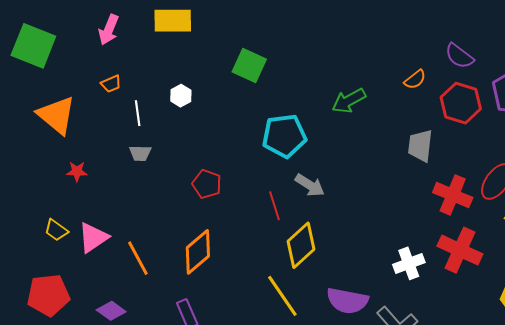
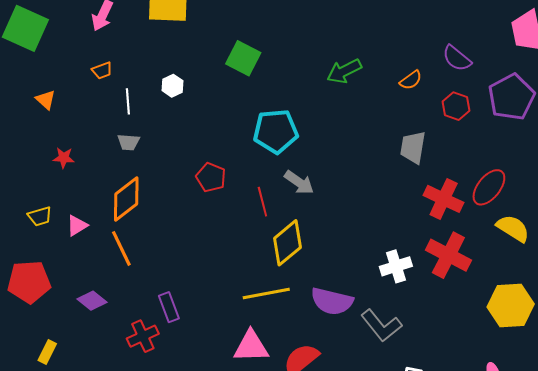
green arrow: (349, 101) -> (344, 71), moved
red hexagon: (461, 103) -> (456, 106), size x0.7
orange triangle: (57, 115) -> (46, 100), size x0.5
red pentagon: (207, 184) -> (211, 177), moved
yellow trapezoid: (56, 230) -> (40, 216), turned -55
pink triangle: (93, 238) -> (77, 226), size x0.7
orange diamond: (198, 252) -> (126, 199), moved
yellow line: (282, 296) -> (266, 293), turned -69

